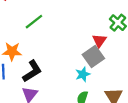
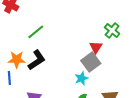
black L-shape: (32, 71) -> (37, 60), moved

